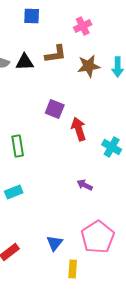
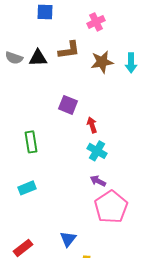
red arrow: (79, 129) -> (92, 125), size x0.7
cyan cross: (112, 147) -> (97, 151), moved
pink pentagon: (98, 237) -> (111, 207), moved

